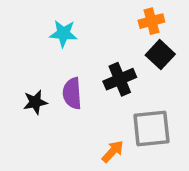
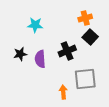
black star: (35, 102) -> (20, 54), moved
orange arrow: (113, 151) -> (63, 92), turned -48

